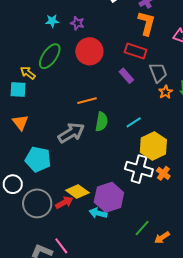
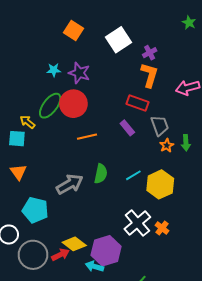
purple star: (77, 23) -> (79, 73), size x1.5
red circle: (89, 51) -> (73, 104), moved
orange line: (87, 101) -> (87, 137), moved
yellow hexagon: (153, 146) -> (160, 184), moved
white cross: (139, 169) -> (137, 223), turned 32

